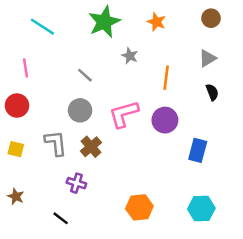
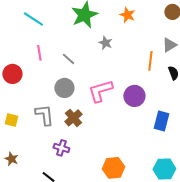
pink line: (25, 68) -> (39, 53), moved
orange line: (166, 78) -> (150, 61), moved
red circle: (17, 106) -> (12, 74), moved

